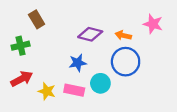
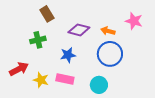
brown rectangle: (37, 19) -> (47, 14), moved
green cross: (21, 46) -> (38, 40), moved
cyan circle: (100, 83) -> (99, 85), moved

